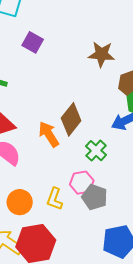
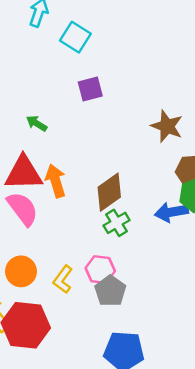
purple square: (33, 42) -> (90, 89), turned 30
orange arrow: (49, 134) -> (56, 181), moved
green cross: (96, 151) -> (117, 223), moved

